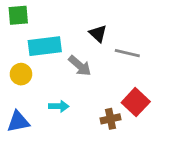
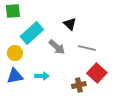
cyan rectangle: (45, 46) -> (32, 33), turned -35
gray line: (127, 53) -> (87, 48), moved
blue triangle: (18, 122) -> (15, 76), moved

